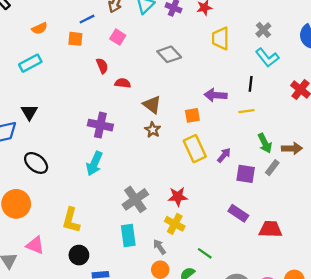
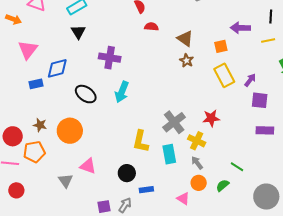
red semicircle: (123, 83) -> (151, 27), moved
black triangle: (29, 112) -> (78, 32), moved
purple cross: (100, 125) -> (110, 58), moved
cyan arrow: (94, 163) -> (122, 92), moved
purple square: (246, 174) -> (260, 100), moved
purple rectangle: (238, 213) -> (265, 130), turned -30
yellow L-shape: (71, 220) -> (141, 141), moved
yellow cross: (175, 224) -> (197, 141), moved

